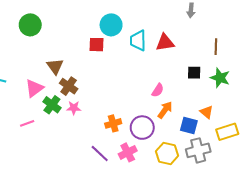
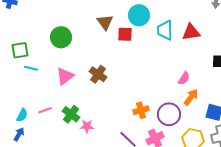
green circle: (30, 25) -> (61, 37), moved
brown triangle: (55, 66) -> (105, 22), moved
green cross: (52, 105) -> (71, 114), moved
pink star: (74, 108) -> (87, 126), moved
pink line: (27, 123) -> (45, 110), moved

